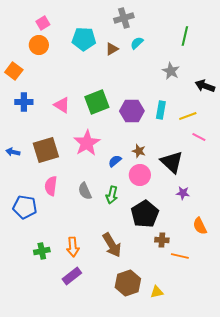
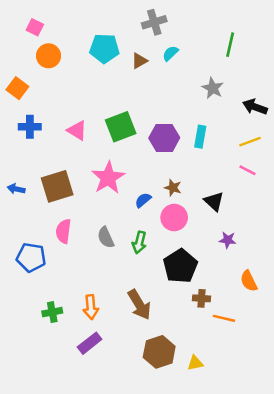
pink square: (43, 23) -> (35, 27), moved, turned -32
yellow line: (188, 116) -> (250, 142), moved
black triangle: (172, 162) -> (214, 201), size x0.7

